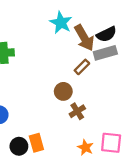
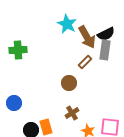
gray rectangle: (105, 53) -> (105, 50), turned -66
brown cross: (77, 111) -> (72, 113), moved

